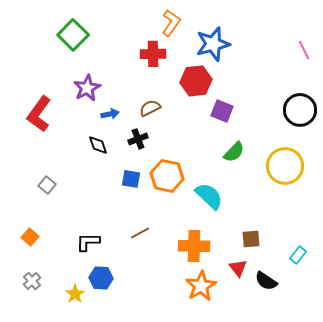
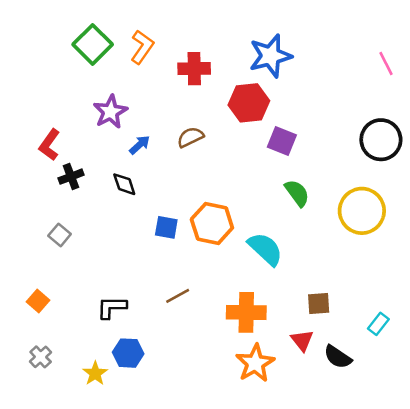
orange L-shape: (171, 23) -> (142, 47), moved
red L-shape: (39, 114) -> (49, 145), size x0.7
blue arrow: (110, 114) -> (140, 145), turned -30
black cross: (138, 139) -> (71, 177), moved
green semicircle: (234, 152) -> (297, 193), turned -80

